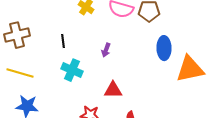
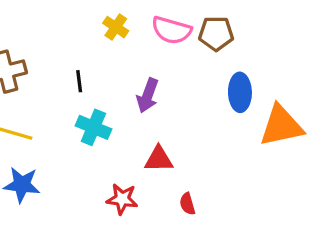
purple arrow: (106, 50) -> (148, 96), size x1.5

